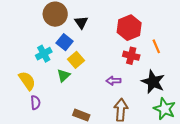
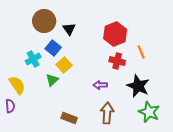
purple semicircle: (35, 103) -> (10, 106), moved

